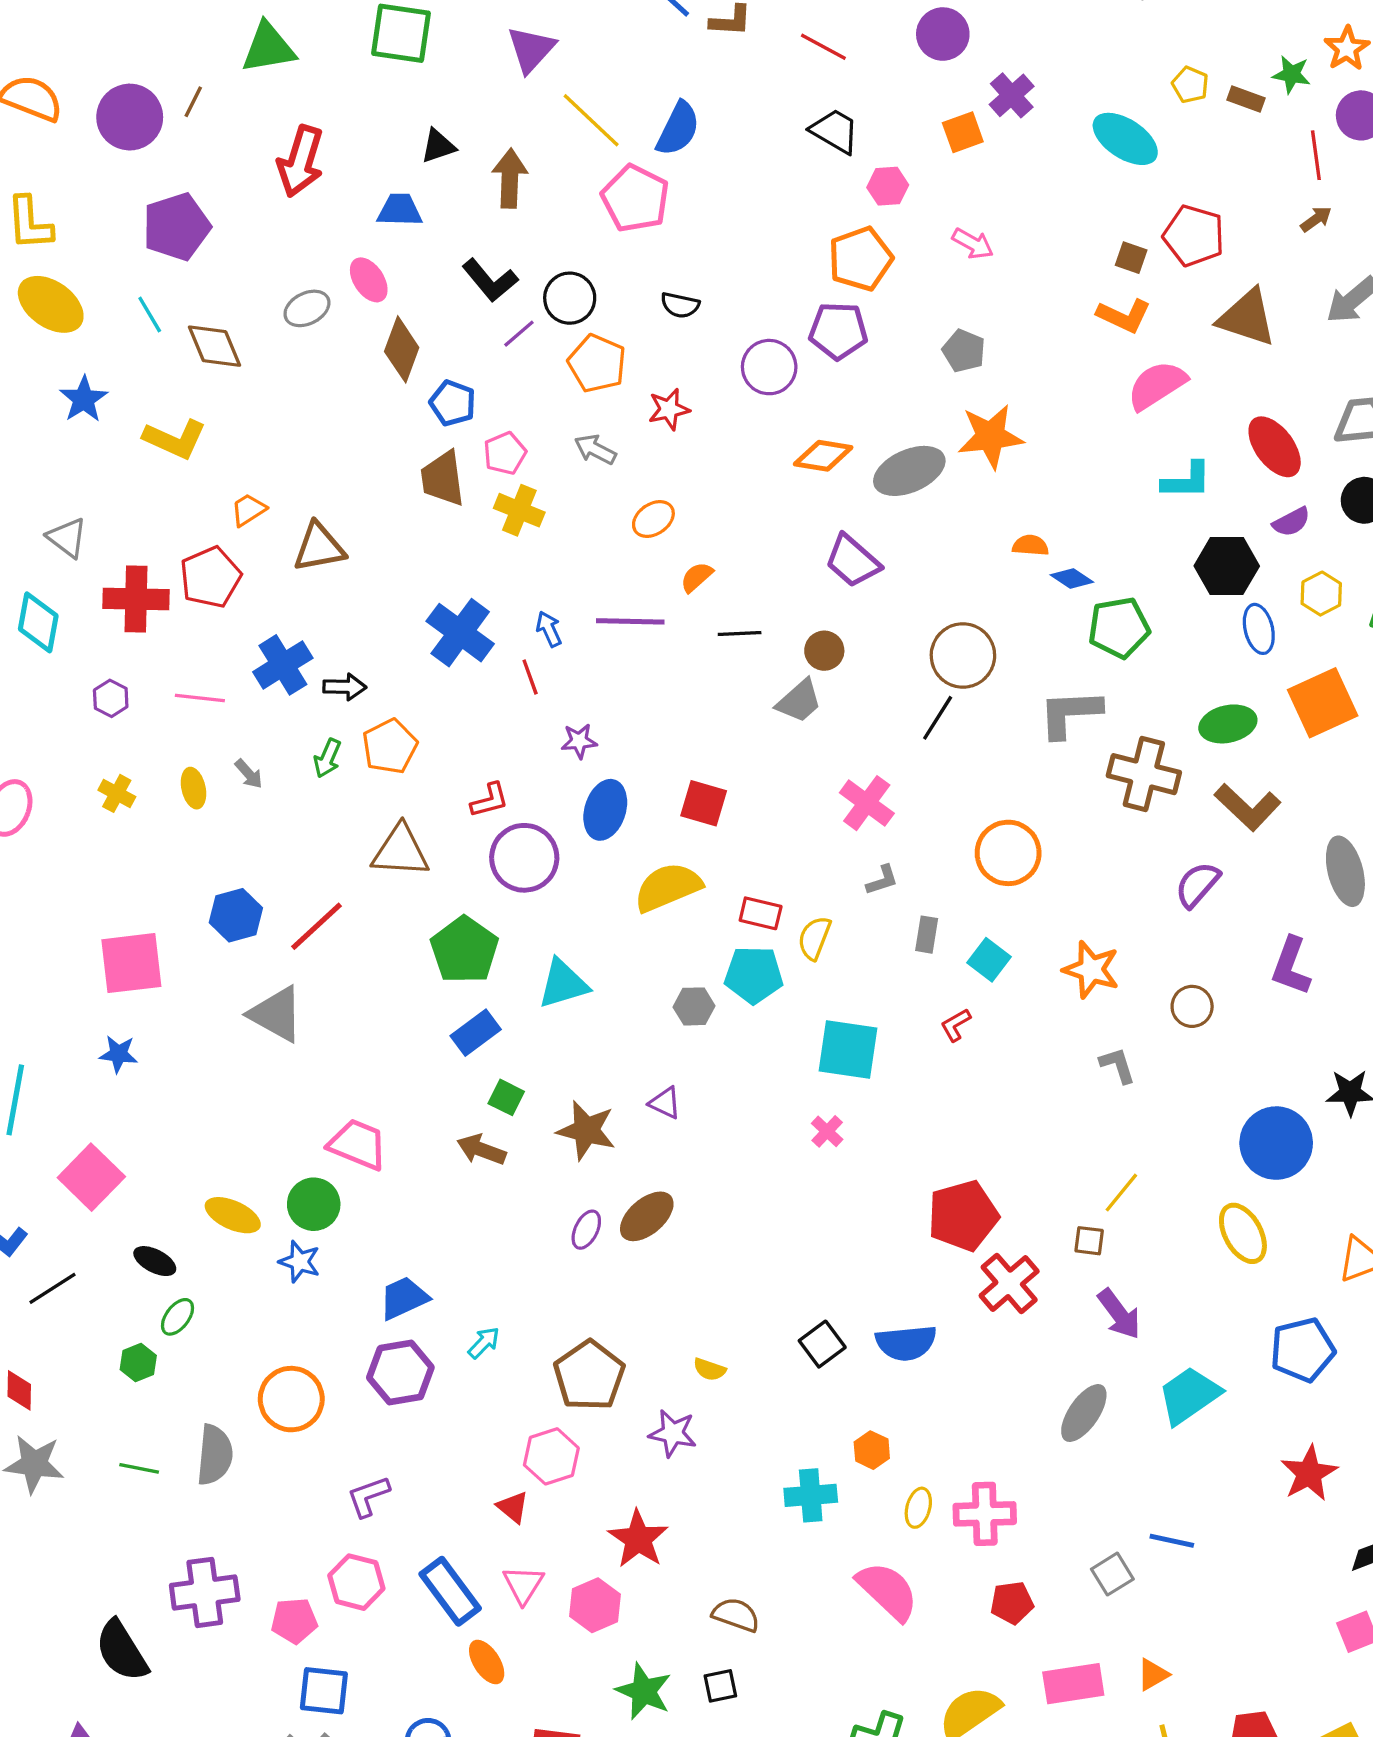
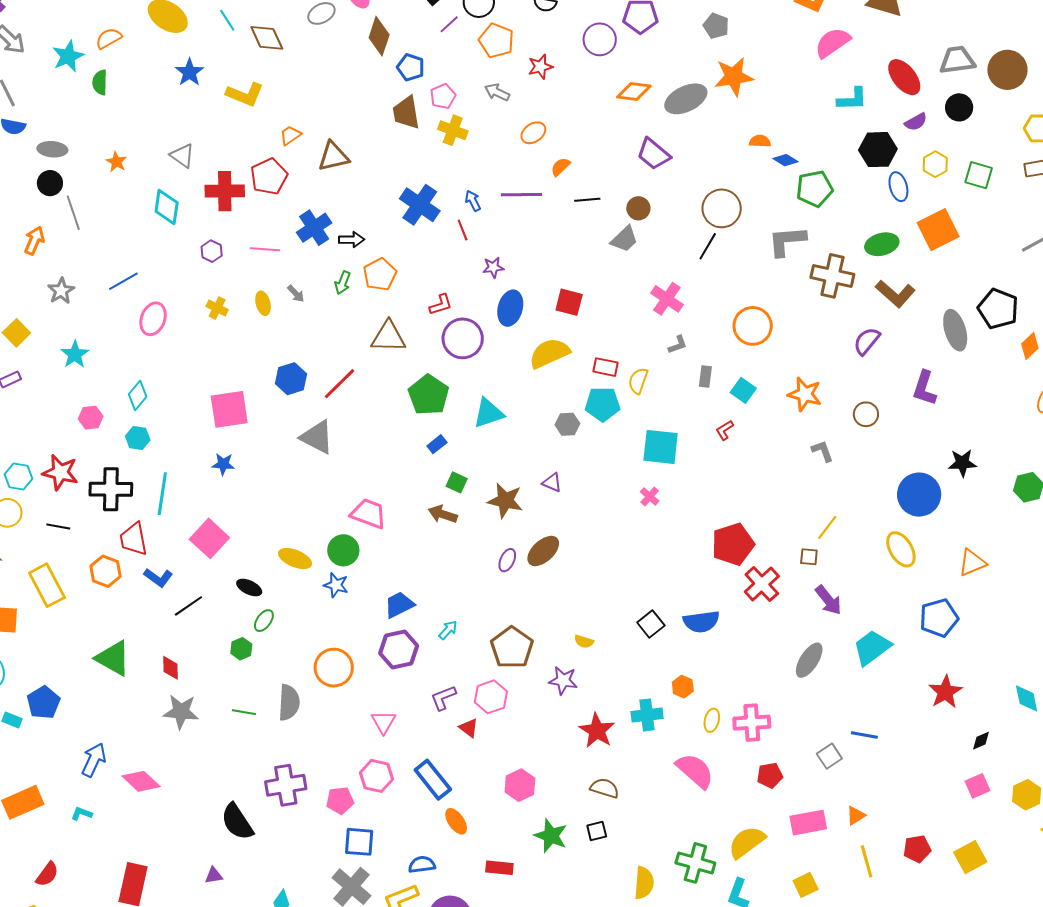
blue rectangle: (476, 1033) -> (437, 444), size x0.7
purple L-shape: (368, 1496) -> (443, 698), moved
red star: (638, 1539) -> (597, 731), moved
pink triangle: (523, 1585) -> (384, 722), moved

